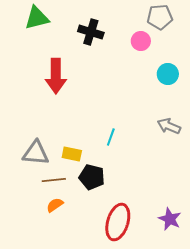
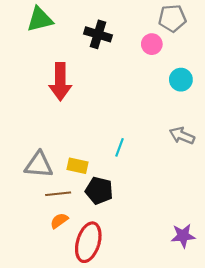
purple star: (170, 219) -> (183, 236), turned -30
red ellipse: (118, 222) -> (88, 242), moved

